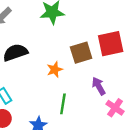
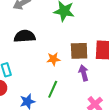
purple arrow: (99, 86) -> (84, 73), moved

